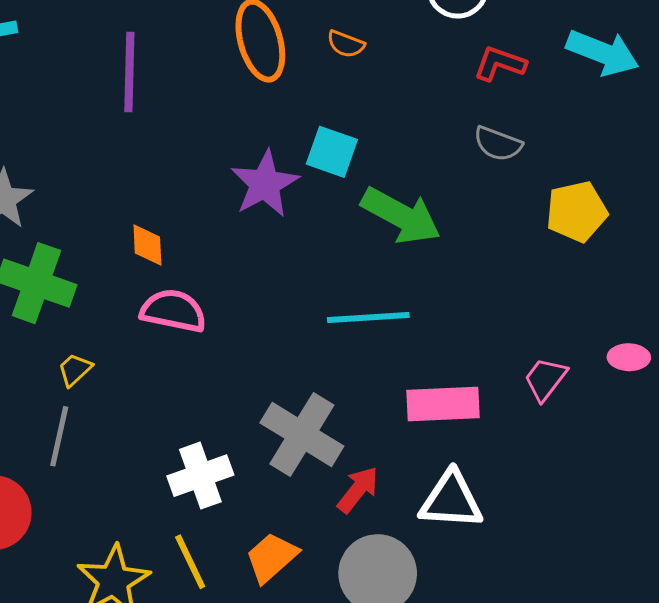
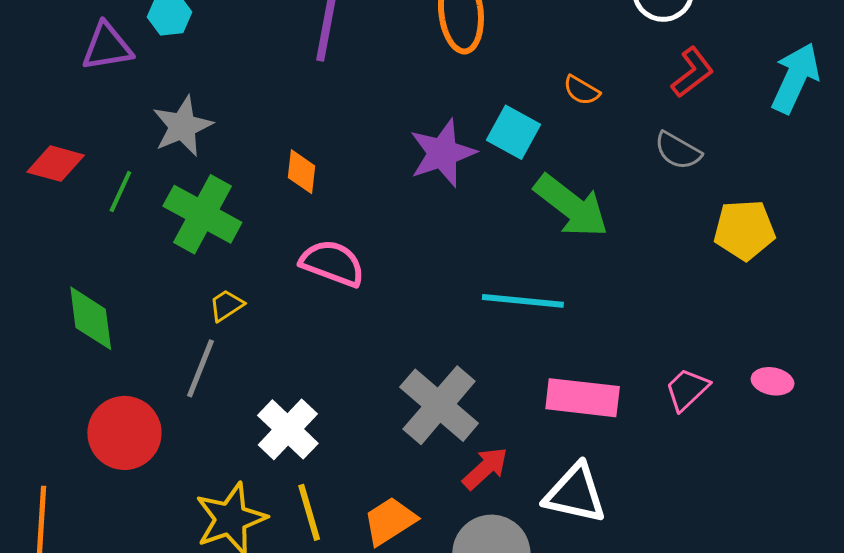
orange semicircle: (346, 44) -> (582, 90), moved
cyan arrow: (603, 53) -> (795, 78), turned -96
red L-shape: (500, 64) -> (692, 72), turned 114
orange diamond: (147, 245) -> (302, 172), moved
white cross: (200, 476) -> (288, 429), moved, turned -36

